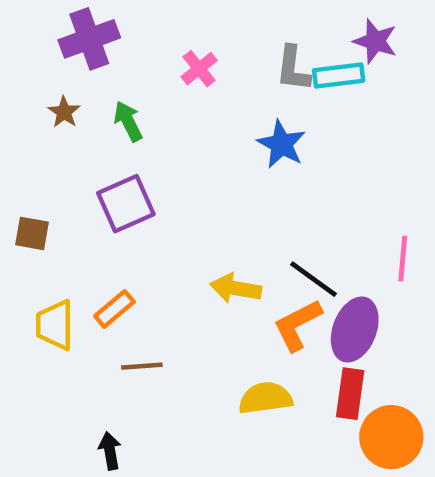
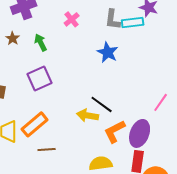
pink line: (403, 259) -> (161, 102), turned 30
black line: (313, 279) -> (102, 104), moved
orange rectangle: (114, 309) -> (35, 124), size x1.5

